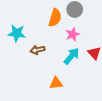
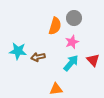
cyan star: (17, 33) -> (18, 51), moved

